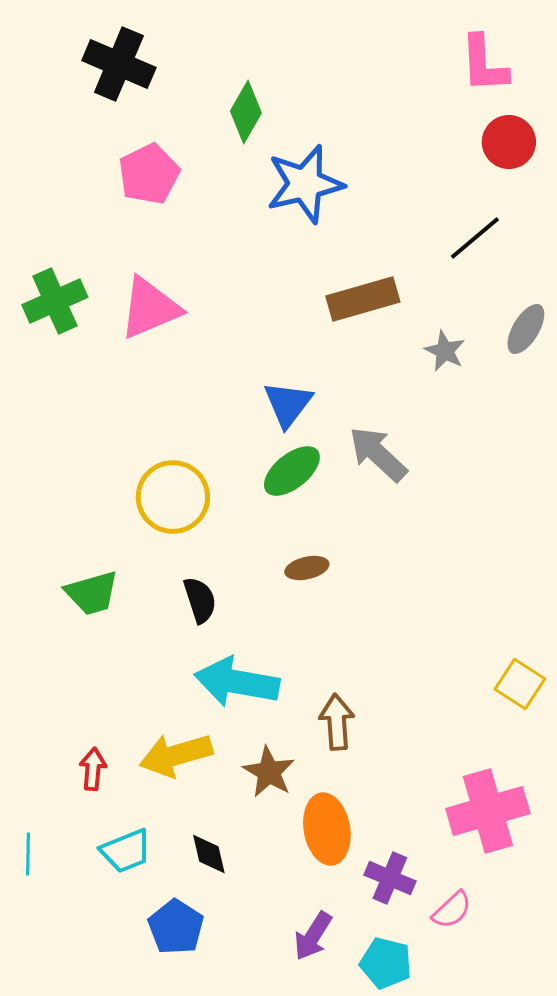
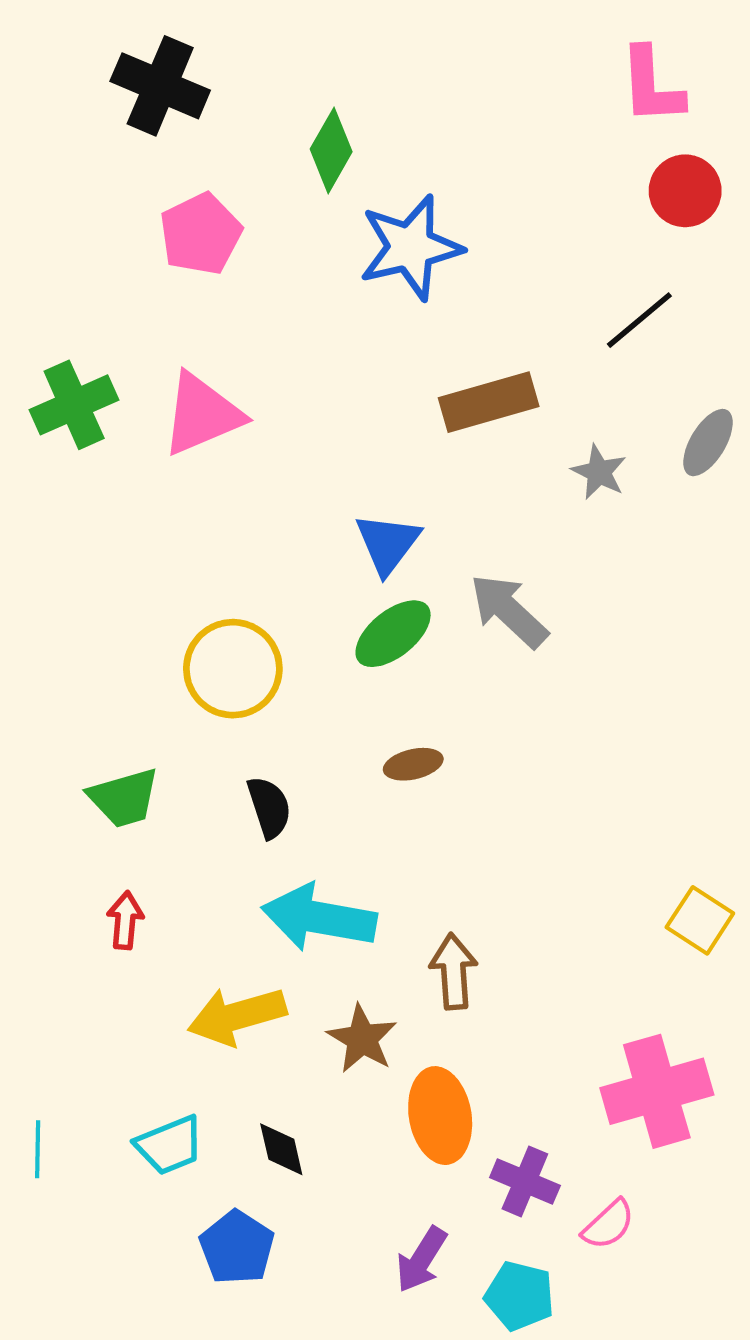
red arrow: (93, 769) -> (125, 920), moved

